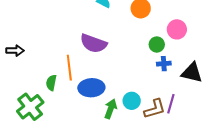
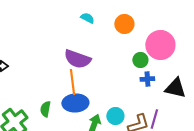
pink circle: (177, 29) -> (160, 45), size x1.5
orange line: (69, 68) -> (72, 82), moved
green semicircle: (51, 83) -> (45, 109), moved

